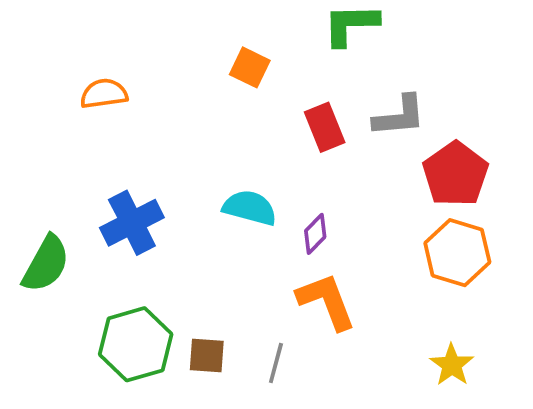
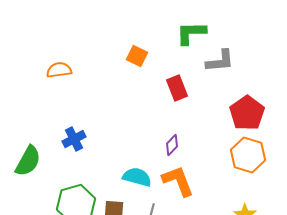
gray L-shape: (399, 116) -> (220, 61), moved
cyan semicircle: (250, 208) -> (137, 177), moved
blue cross: (132, 223) -> (74, 139), size x0.7

